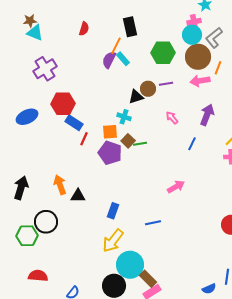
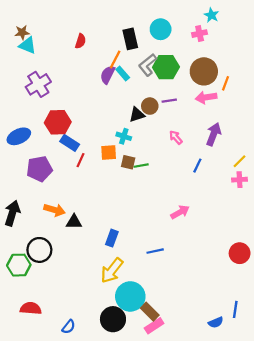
cyan circle: (192, 35) -> (161, 29), moved
gray L-shape: (214, 38) -> (148, 65), moved
brown square: (128, 141) -> (128, 162), turned -32
purple pentagon: (110, 153) -> (39, 169), moved, turned -30
orange arrow: (60, 185) -> (55, 210), turned 126

